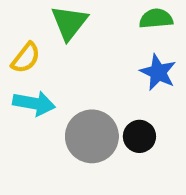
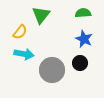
black circle: (139, 136) -> (80, 63), moved

